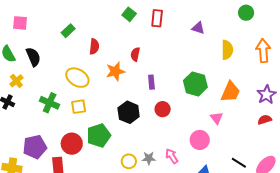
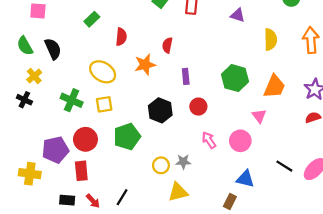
red circle: (72, 144) -> (85, 139), moved
pink arrow: (172, 156) -> (209, 140), moved

